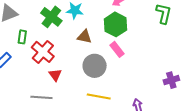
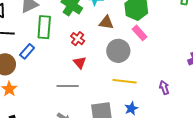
green rectangle: (22, 37) -> (44, 27), size x1.6
red cross: (43, 52) -> (78, 39), moved, size x0.6

